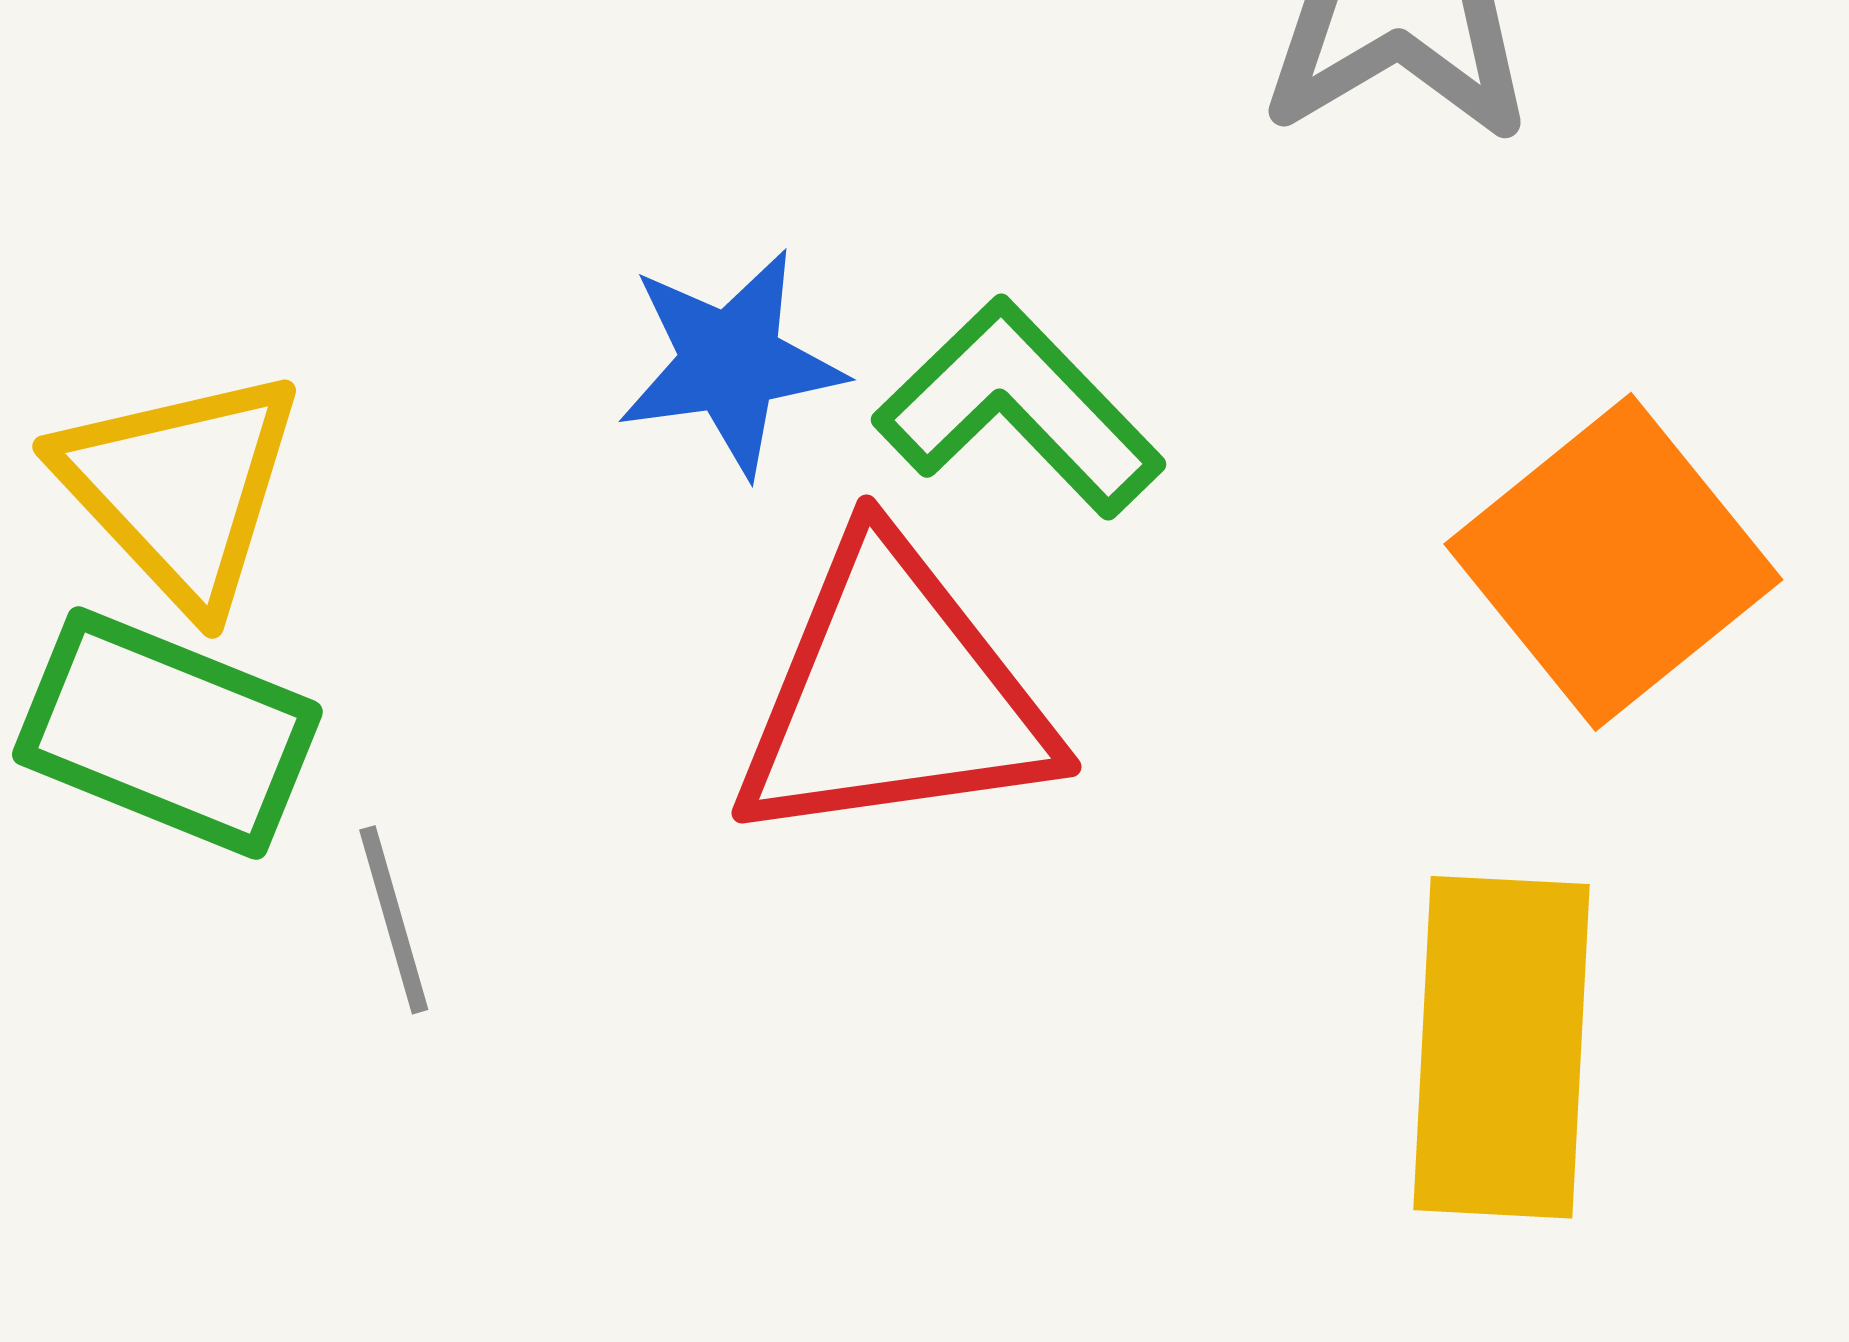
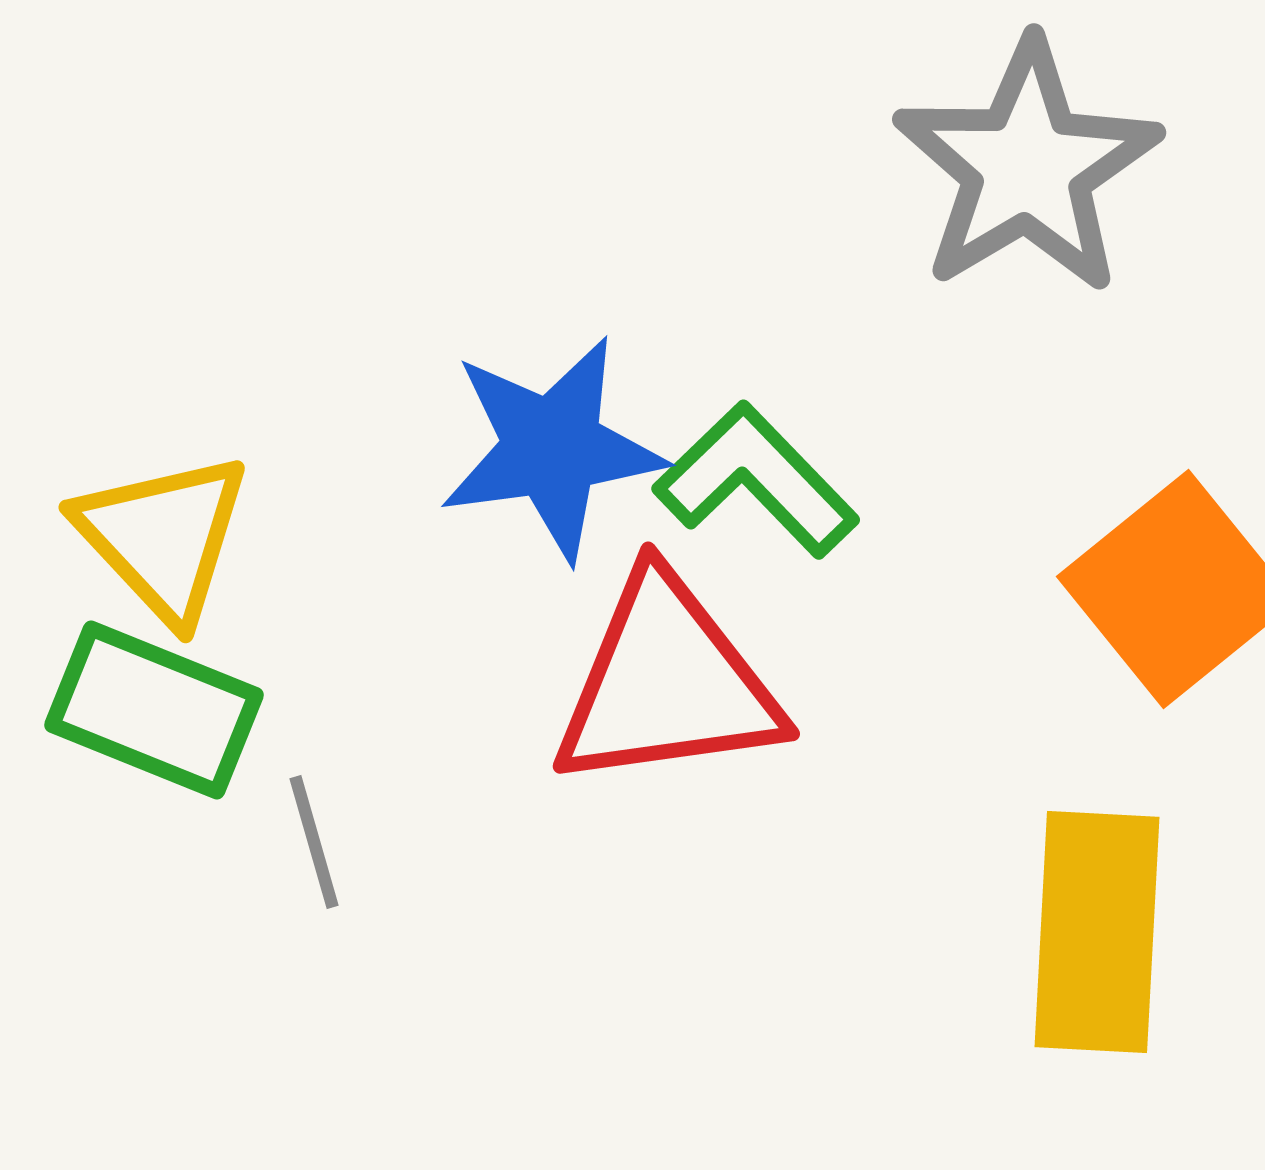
blue star: (730, 362) -> (552, 448), size x1.4

